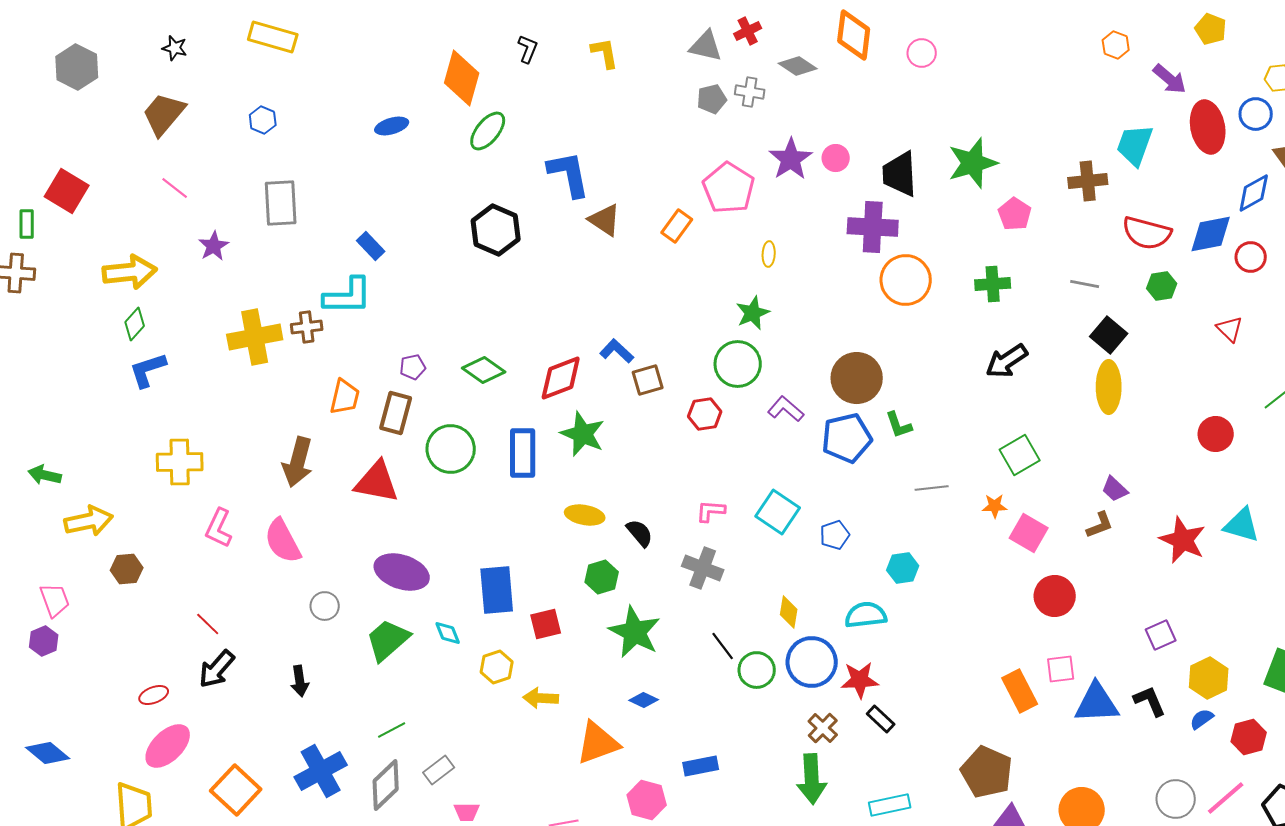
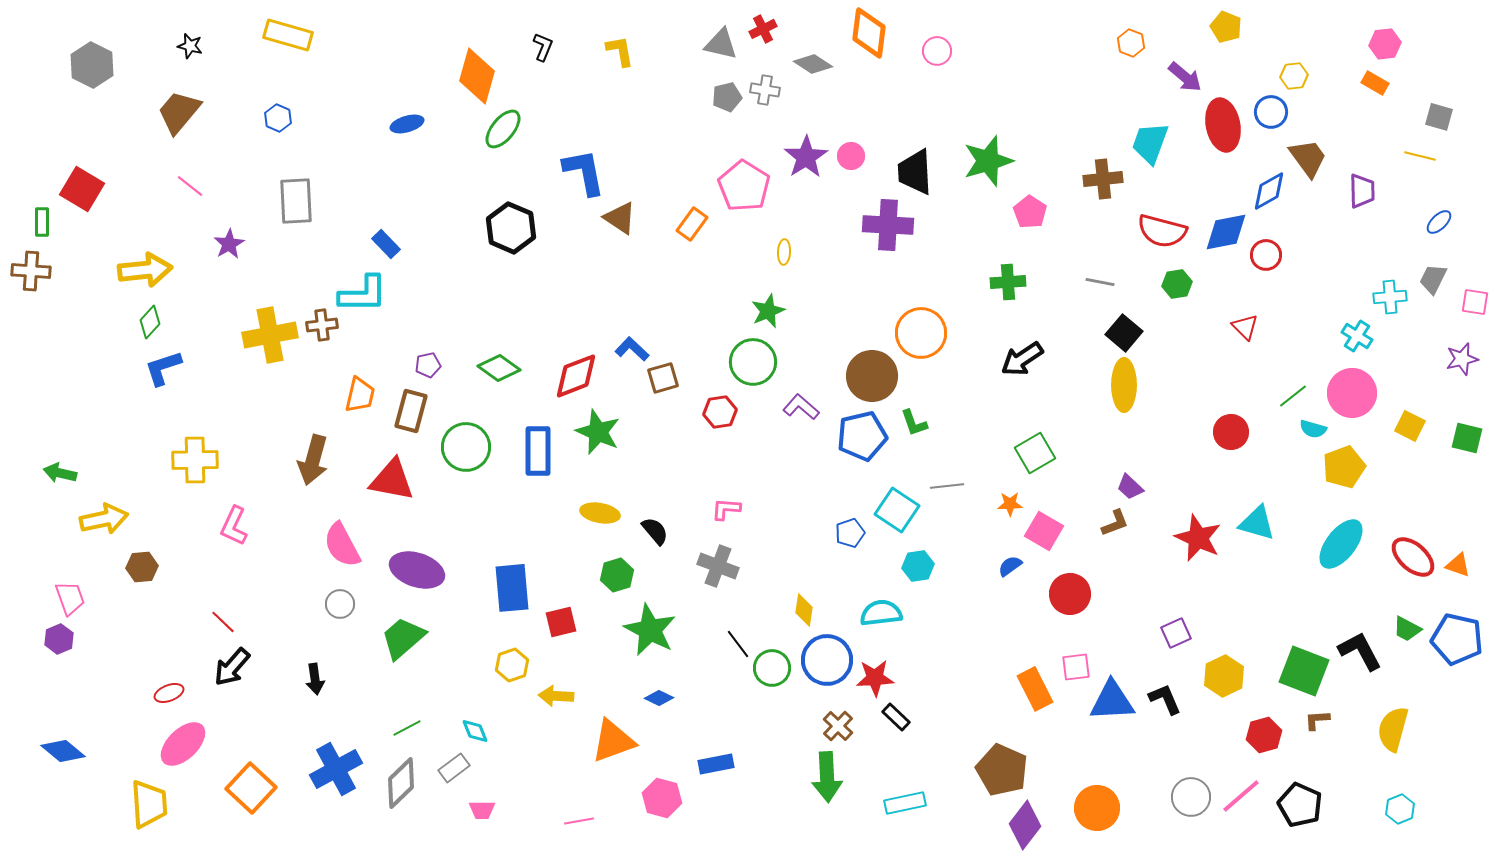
orange circle: (906, 280) -> (921, 333), moved
cyan square: (778, 512) -> (897, 510), moved
pink semicircle: (283, 541) -> (342, 545), moved
cyan diamond: (448, 633) -> (475, 731), moved
blue semicircle: (1202, 719) -> (1010, 566), moved

